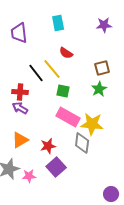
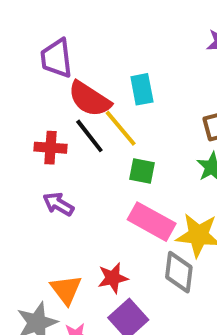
cyan rectangle: (58, 23) -> (142, 89), moved
red semicircle: (66, 53) -> (89, 99), moved, size x1.6
red cross: (20, 92) -> (51, 148), moved
orange triangle: (20, 140) -> (66, 290), moved, turned -36

